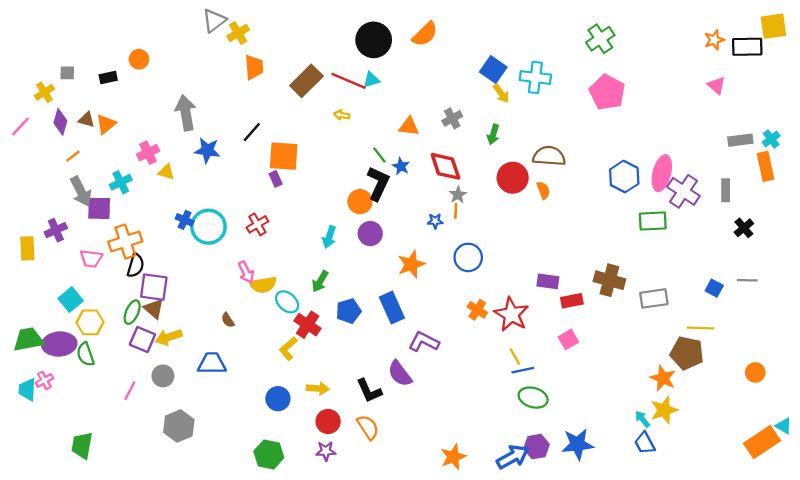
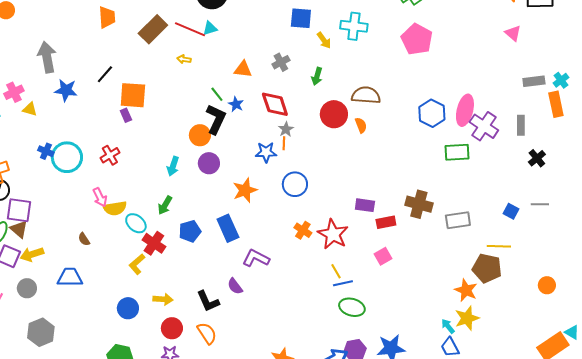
blue square: (493, 69) -> (301, 18), moved, turned -30
blue star: (435, 221) -> (266, 152), size x1.5
purple semicircle: (400, 374) -> (235, 286), size x0.7

